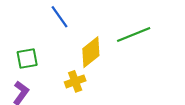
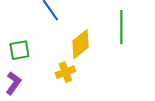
green line: (134, 34) -> (121, 27), turned -68

